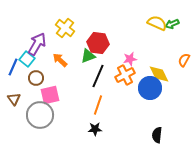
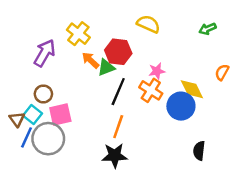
yellow semicircle: (157, 23) -> (148, 24), moved
cyan square: (27, 59) -> (33, 114), moved
orange arrow: (60, 60) -> (90, 60), moved
blue line: (13, 67) -> (26, 137), moved
orange cross: (125, 75) -> (151, 90), turned -30
black star: (95, 129) -> (115, 156), size x1.5
black semicircle: (157, 135) -> (199, 151), moved

